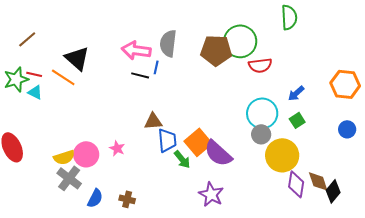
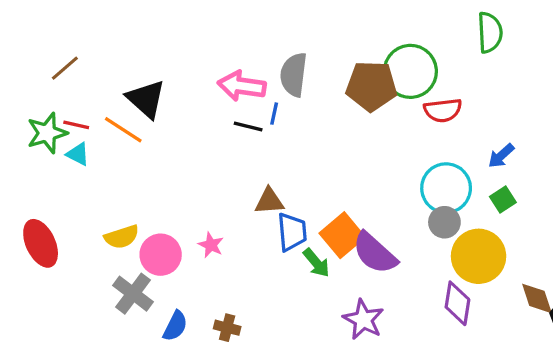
yellow semicircle: (64, 157) -> (122, 237), moved
purple diamond: (296, 184) -> (457, 303), moved

